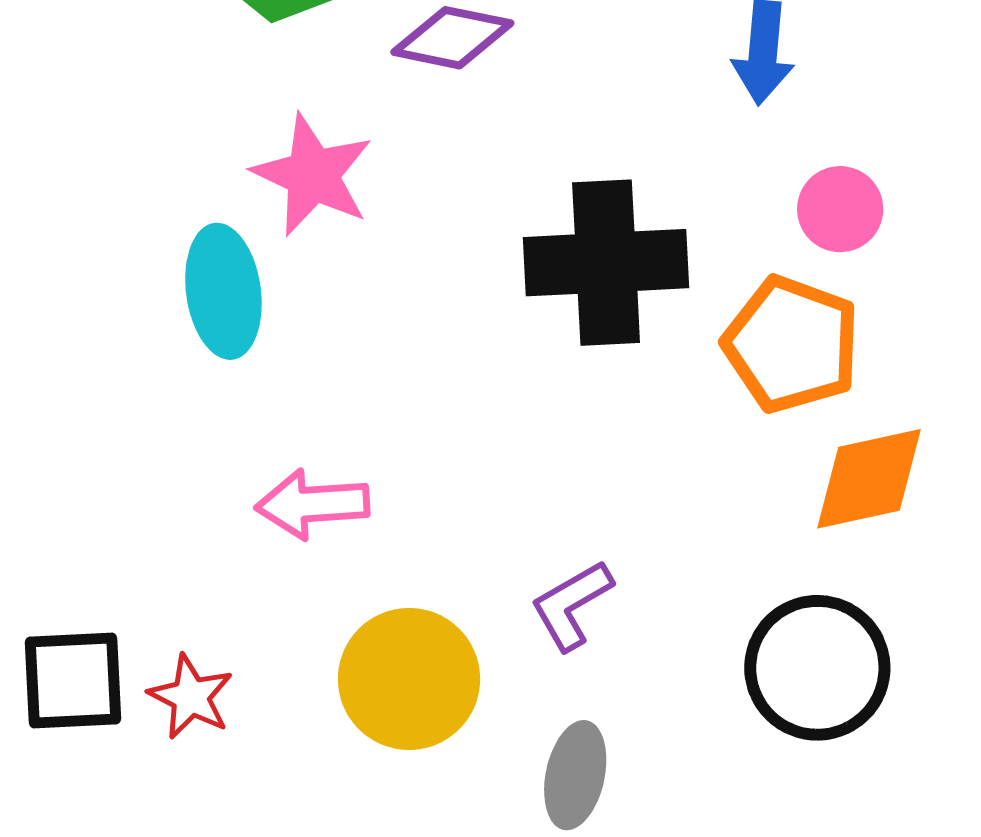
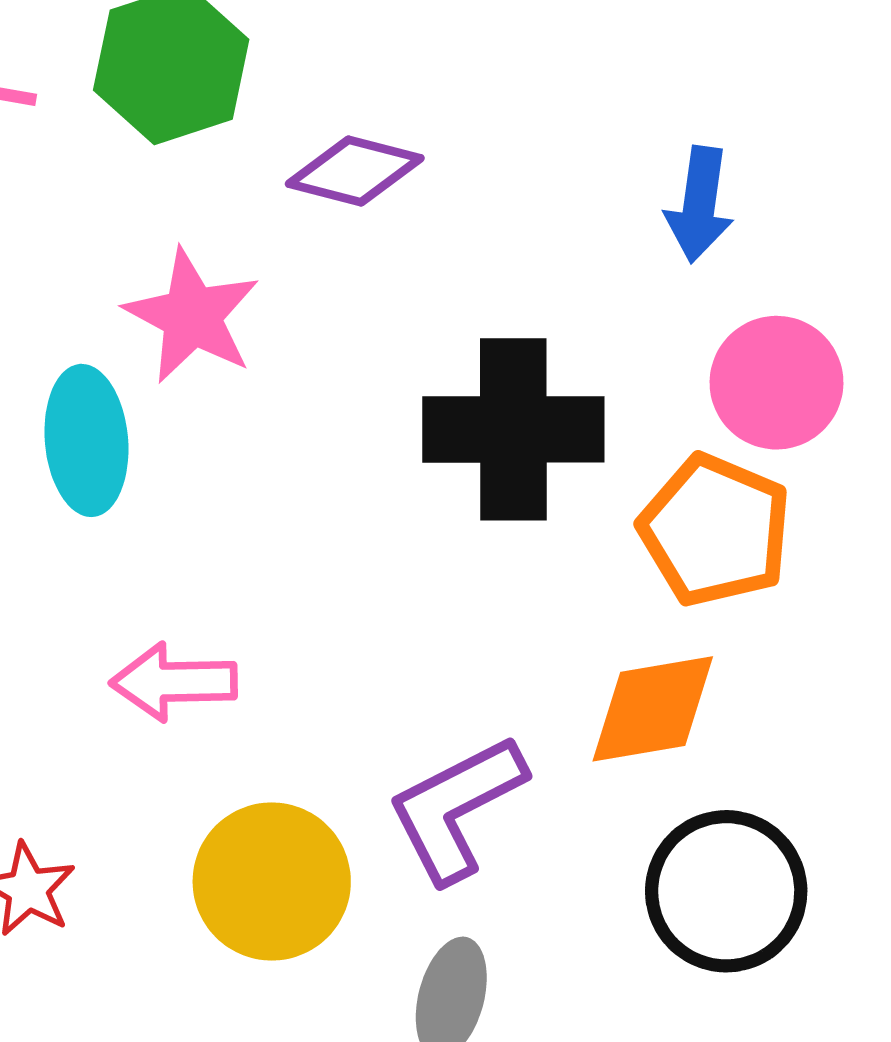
pink circle: (840, 209) -> (776, 383), size x1.4
orange diamond: (869, 479) -> (653, 709), moved
purple L-shape: (571, 605) -> (456, 808), size x1.5

